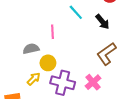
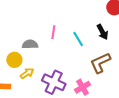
cyan line: (76, 12) -> (78, 39), moved
yellow circle: (48, 63) -> (14, 60), moved

